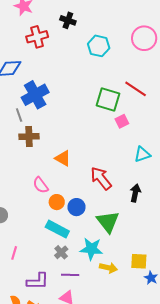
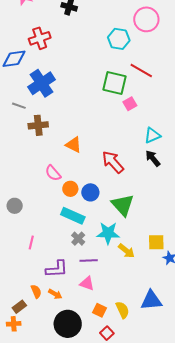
red cross: (37, 37) -> (40, 38), moved
cyan hexagon: (99, 46) -> (119, 39), moved
gray line: (19, 115) -> (19, 106), moved, turned -48
black arrow: (135, 193) -> (153, 158), moved, turned -48
yellow arrow: (108, 268) -> (126, 251), turned 30

